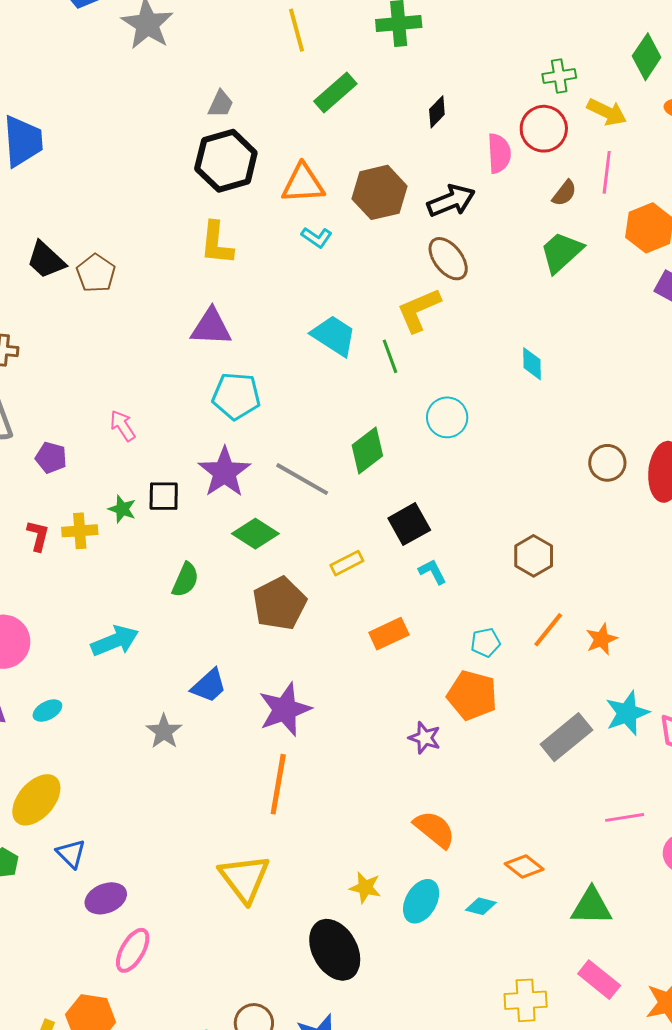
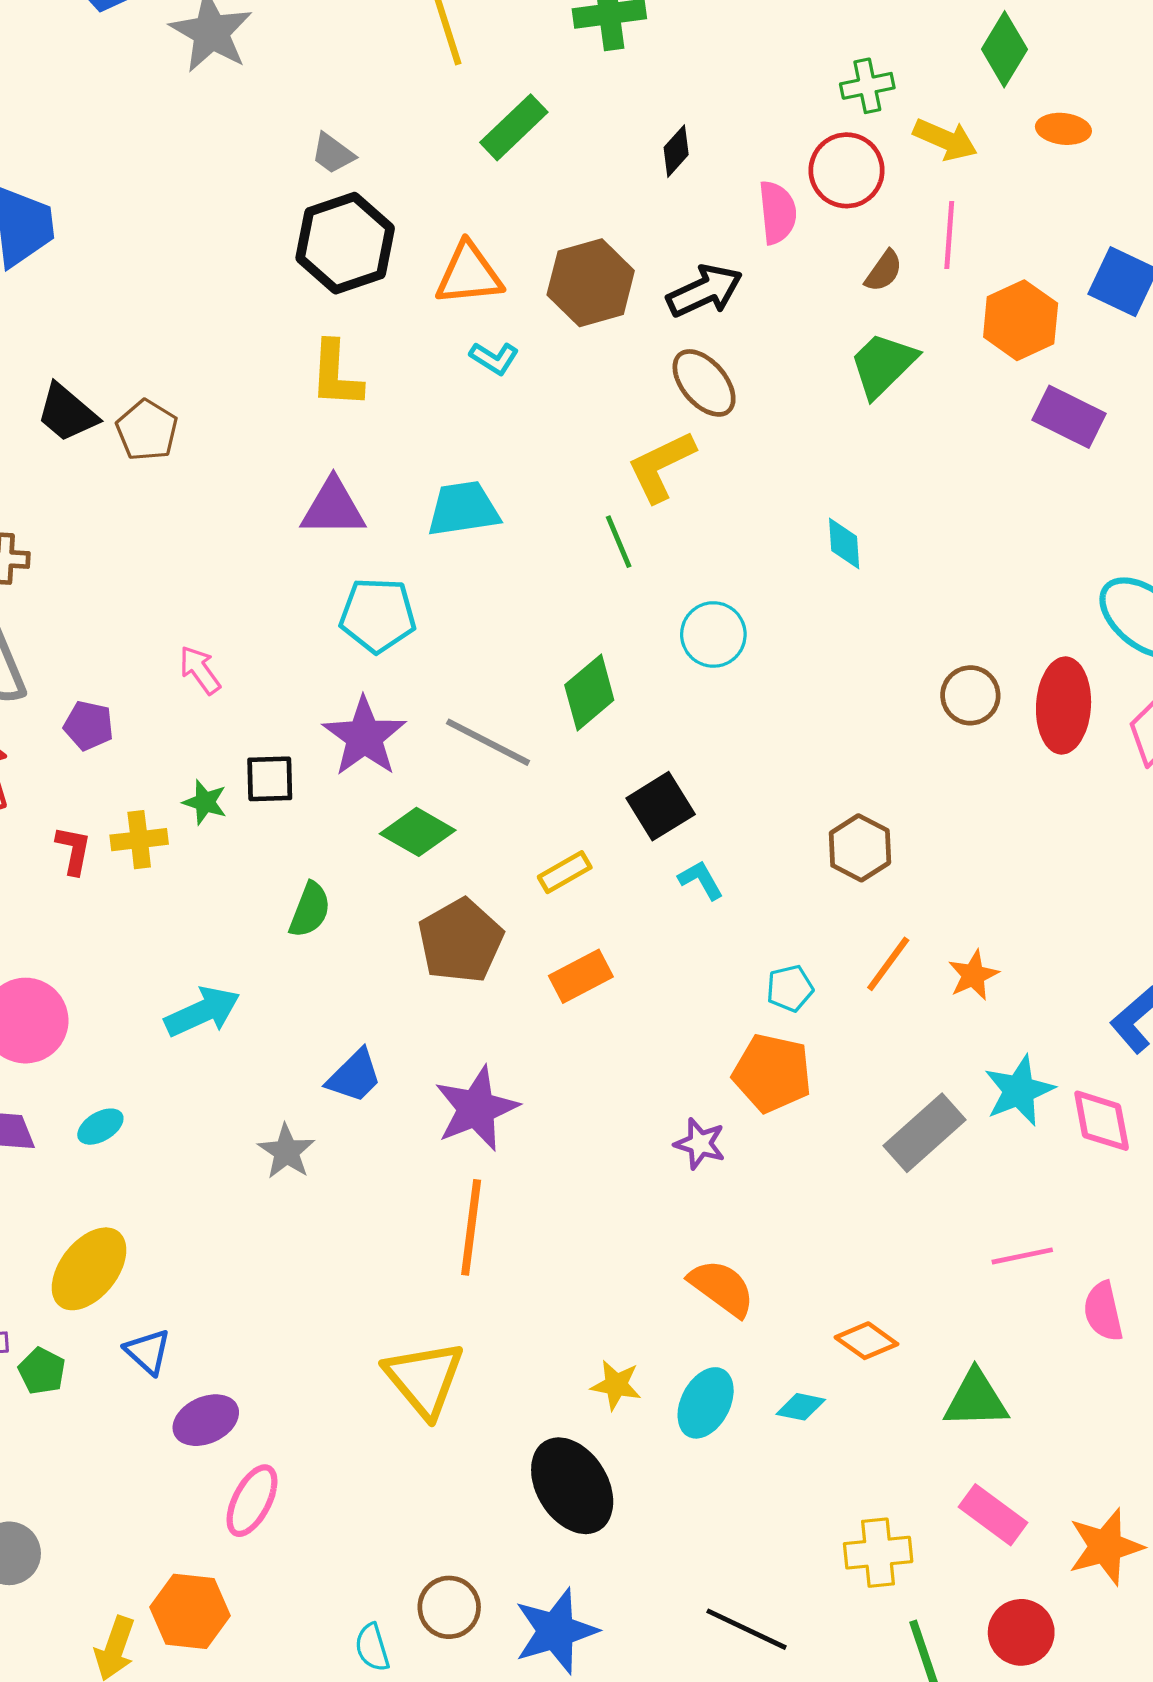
gray trapezoid: (221, 104) -> (333, 153), turned 104
cyan trapezoid: (334, 336) -> (463, 509), moved, turned -39
orange rectangle: (389, 634) -> (581, 976), moved

